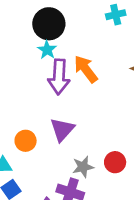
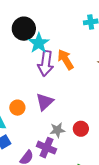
black circle: (49, 24) -> (24, 29), moved
cyan star: (47, 50) -> (39, 43), size x1.5

